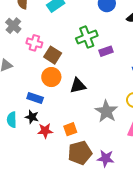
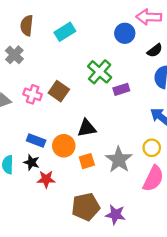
green cross: (87, 37) -> (100, 72), turned -30
pink cross: (34, 43) -> (33, 94), moved
orange circle: (51, 77) -> (64, 146), moved
orange square: (70, 129) -> (87, 161), moved

